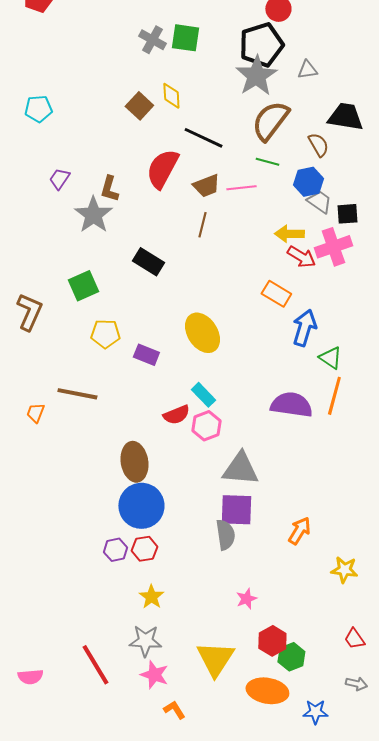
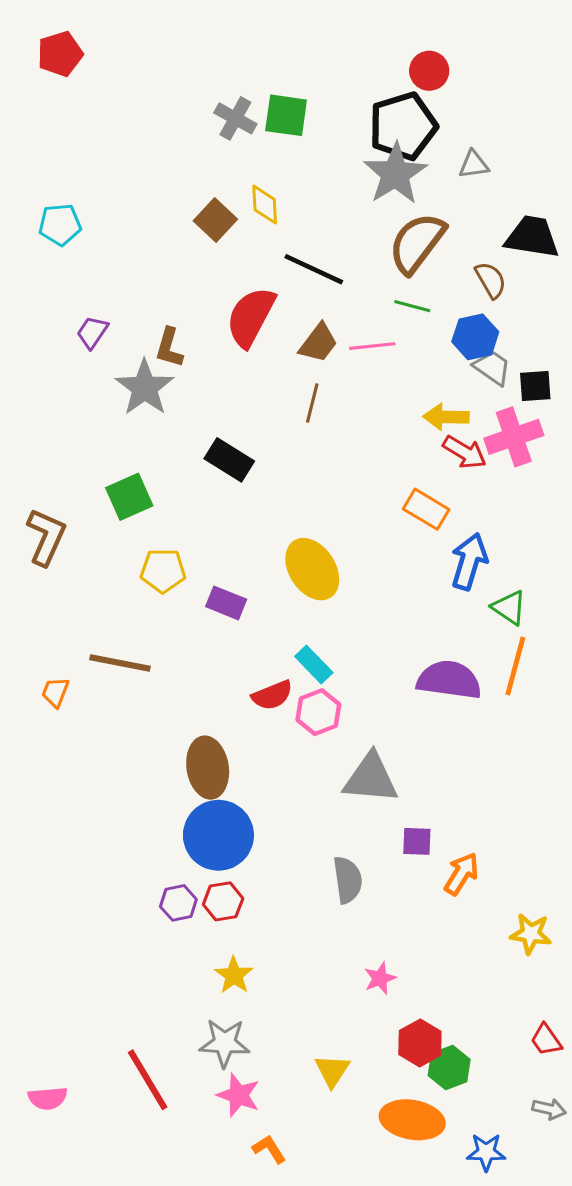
brown trapezoid: (206, 186) -> (318, 343), turned -32
purple square: (236, 510) -> (417, 841), moved, size x0.6
yellow triangle: (215, 659) -> (332, 1071), size x0.6

